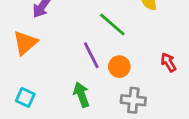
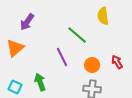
orange circle: (119, 67) -> (92, 65), moved
green arrow: (81, 95) -> (40, 82), moved

